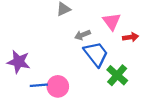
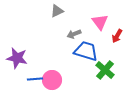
red arrow: (131, 37) -> (117, 36), turned 128
blue trapezoid: (96, 54) -> (86, 51), turned -35

